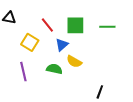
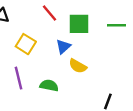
red line: (47, 25) -> (50, 13), moved
green semicircle: (54, 69) -> (49, 85), moved

